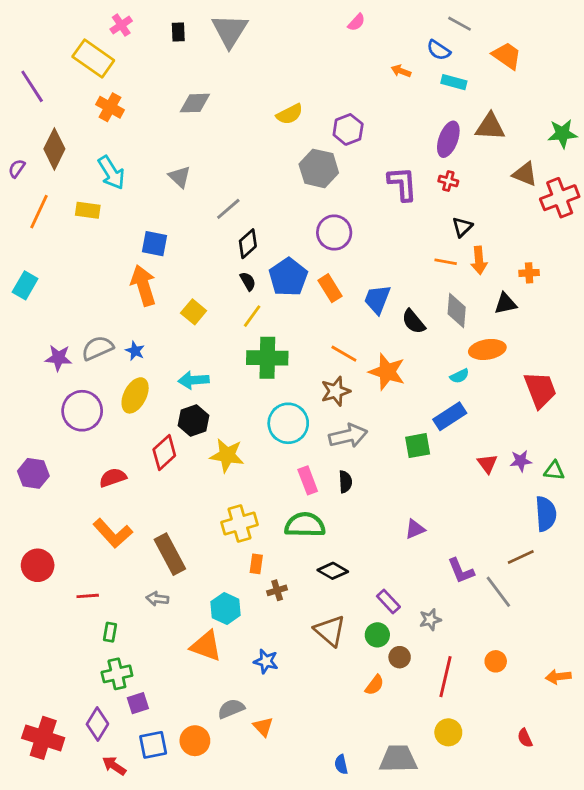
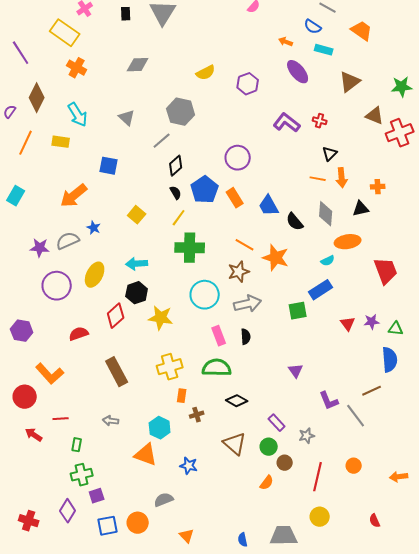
brown triangle: (490, 127) -> (350, 82), turned -40
purple ellipse: (448, 139) -> (298, 72), moved, turned -60
gray hexagon: (319, 168) -> (181, 112), moved
purple L-shape: (402, 184) -> (287, 123), turned -48
orange arrow: (143, 285) -> (74, 196), moved, turned -112
blue trapezoid: (377, 299) -> (269, 206), turned -50
blue star: (135, 351) -> (94, 228), moved
purple triangle: (415, 529) -> (296, 371), turned -42
orange L-shape: (113, 533) -> (50, 374), moved
brown rectangle: (170, 554) -> (117, 372), moved
orange triangle: (263, 727) -> (187, 536), moved
red cross: (43, 738) -> (29, 521), size x0.7
red arrow: (114, 766) -> (34, 435), moved

